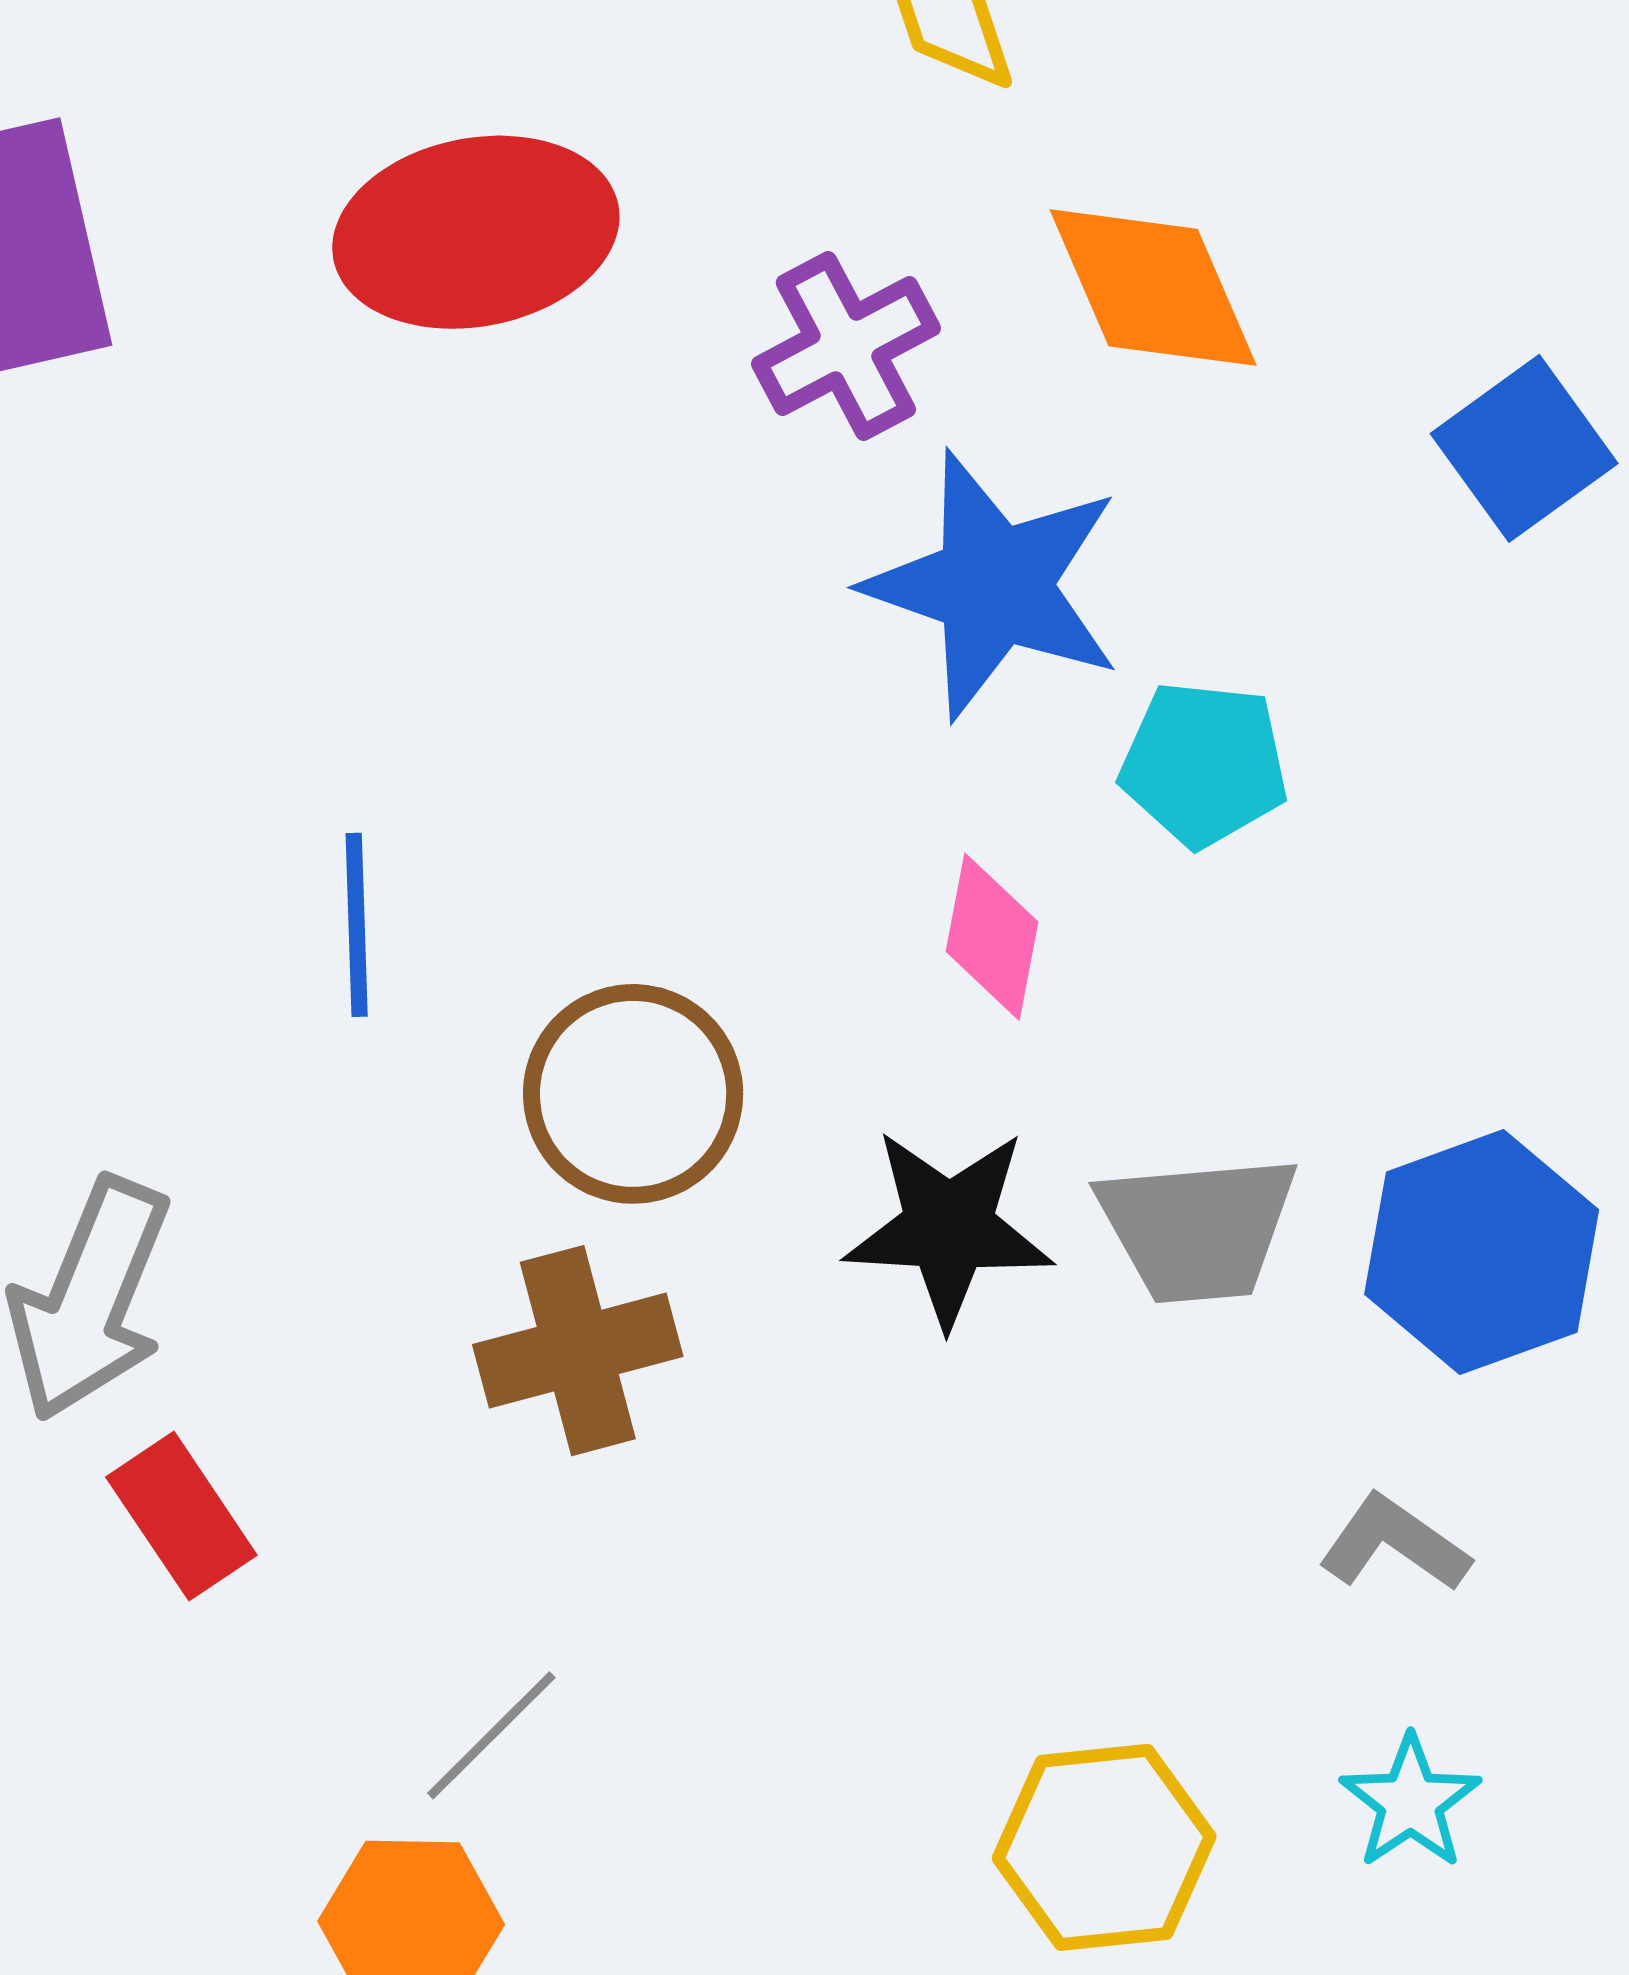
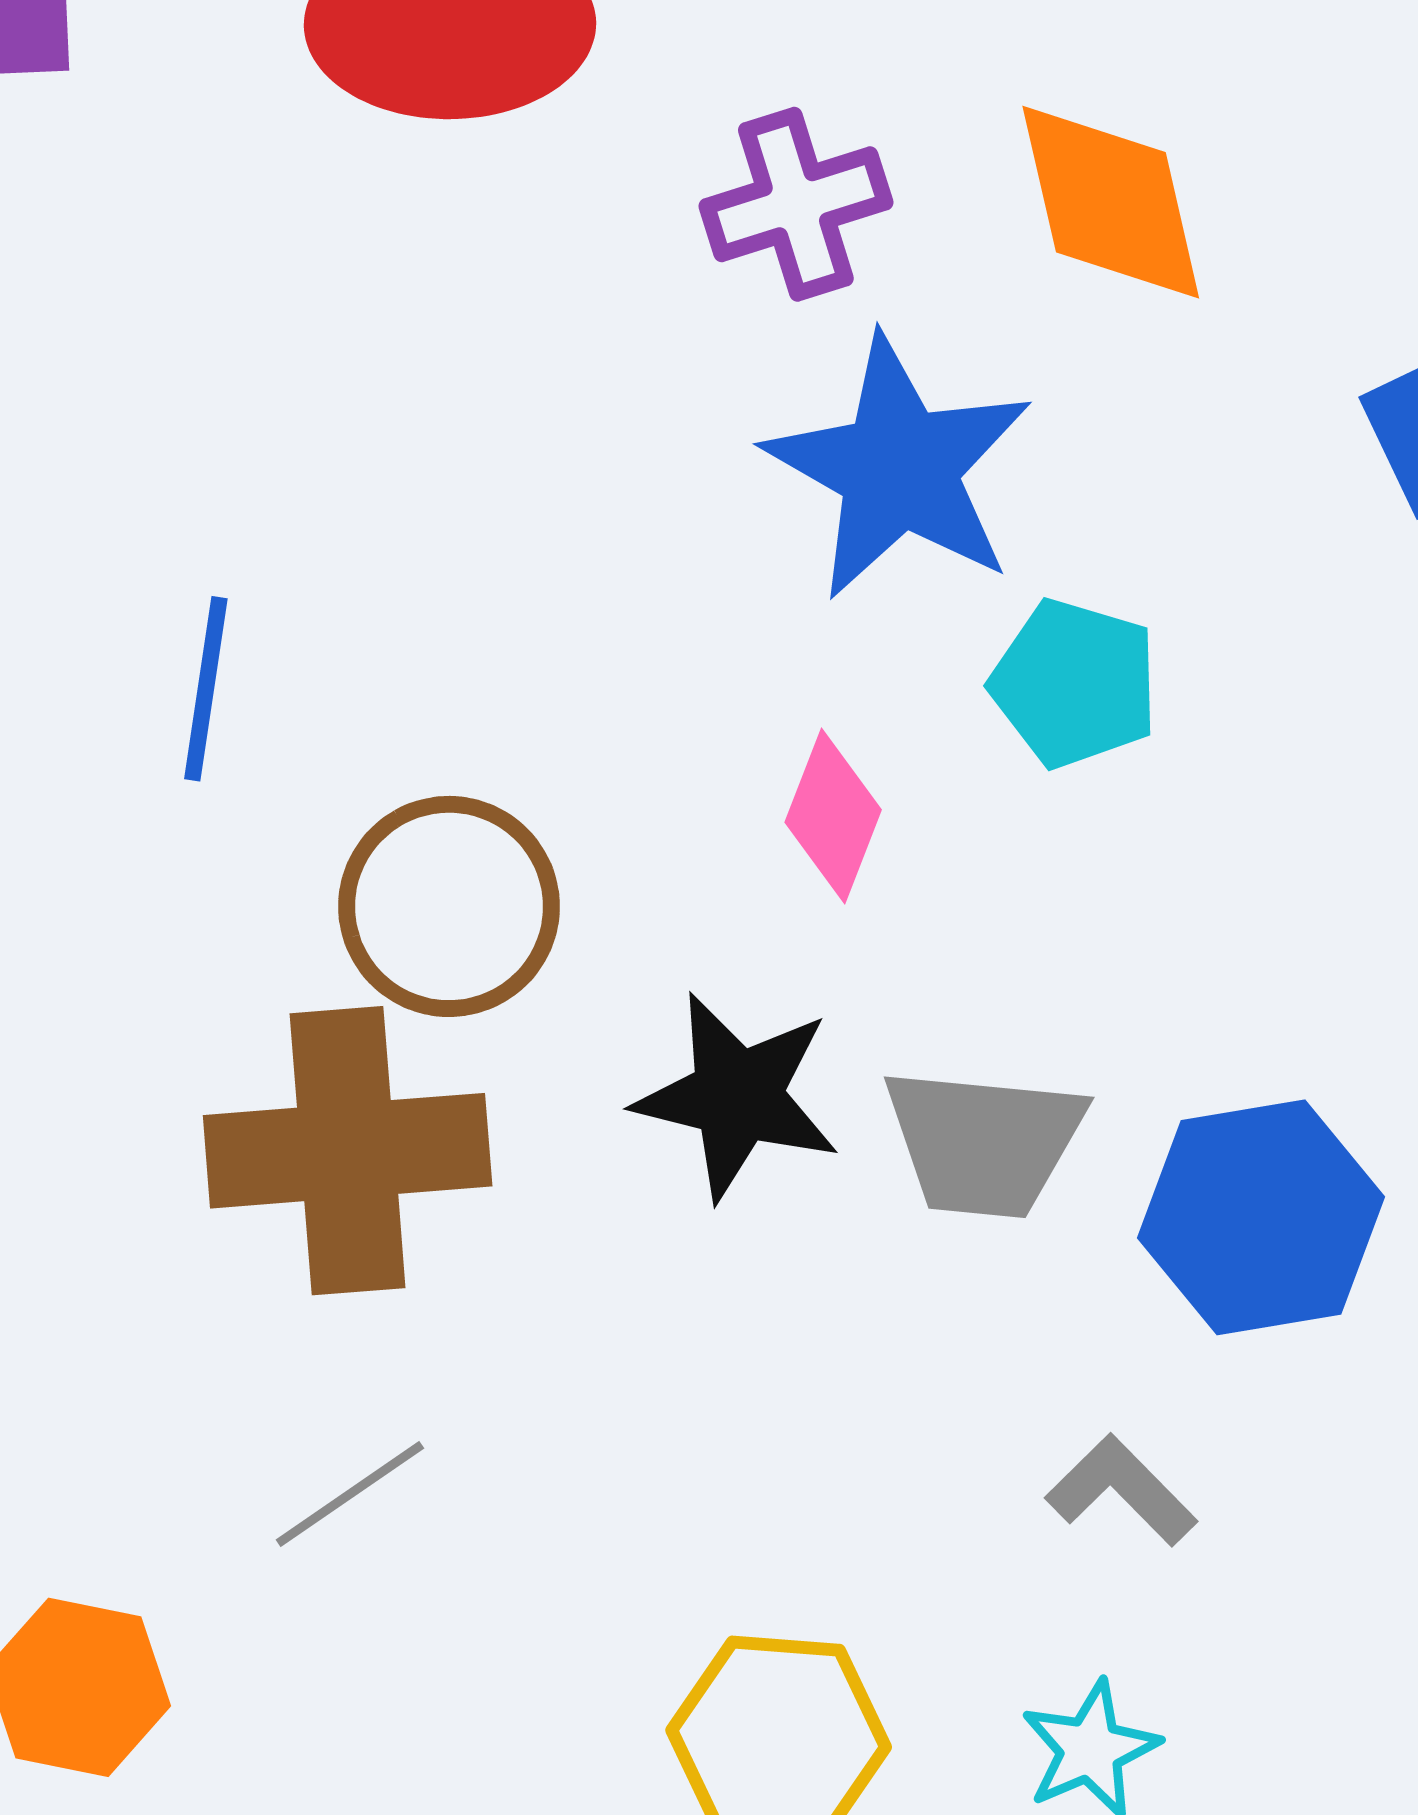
brown cross: (578, 1351) -> (348, 1151), size x1.4
gray line: (491, 1735) -> (350, 1494), moved

